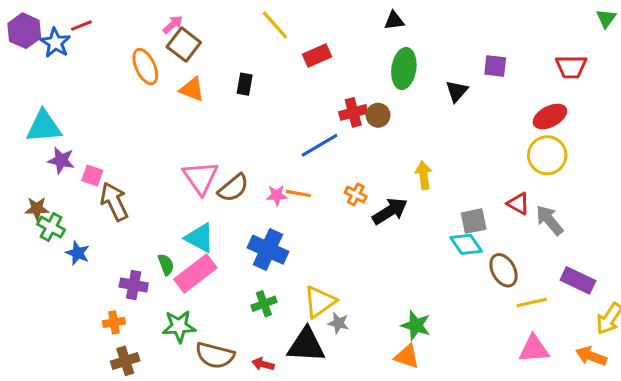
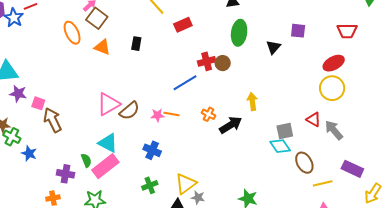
pink triangle: (201, 177) -> (108, 104), turned 35
blue cross: (268, 250) -> (152, 150), size x0.7

